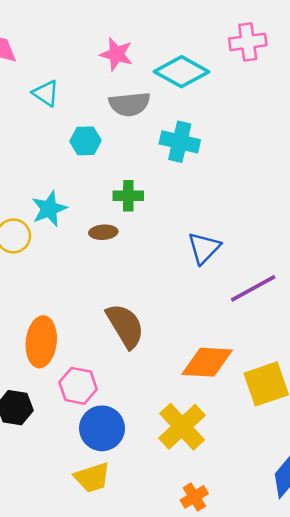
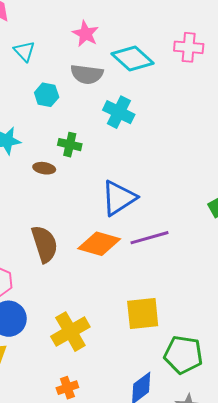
blue triangle: (204, 248) -> (119, 198), size x1.4
orange diamond: (207, 362) -> (99, 244), moved

